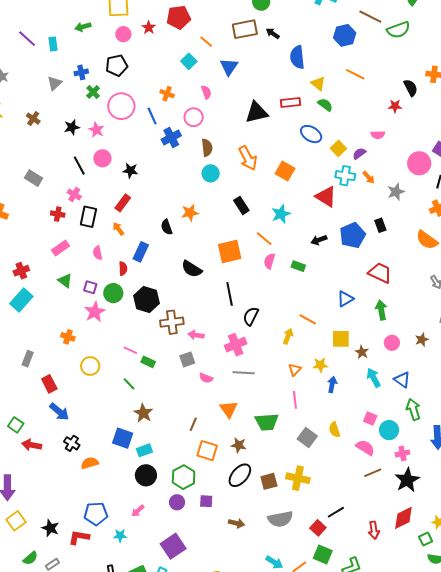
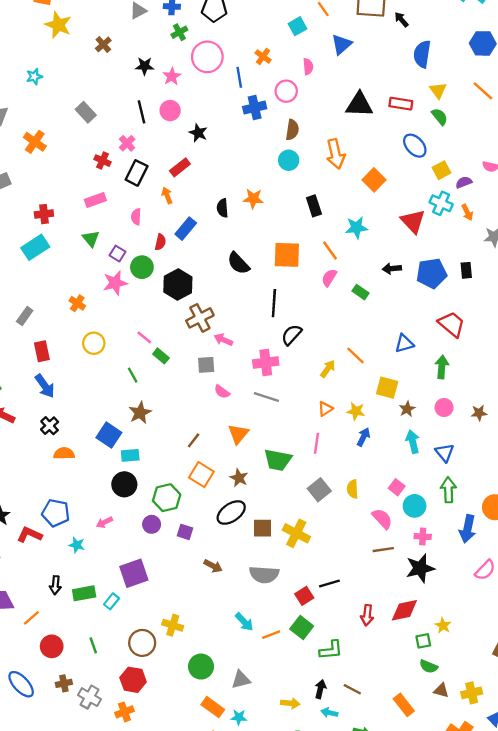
brown cross: (172, 322) -> (200, 318), turned -35

